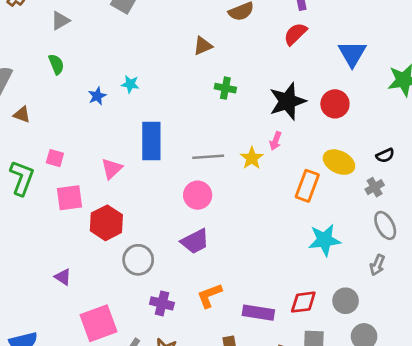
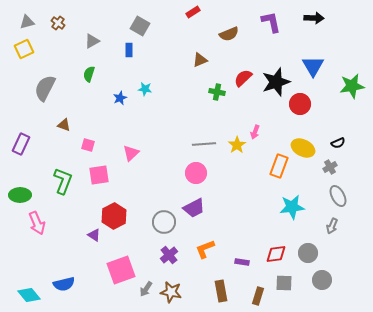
red semicircle: (295, 34) -> (243, 78), moved
green semicircle: (56, 64) -> (89, 74), turned -140
black star: (287, 101) -> (276, 82), moved
brown triangle: (22, 114) -> (64, 125), moved
blue rectangle: (151, 141) -> (129, 50), moved, size x0.5
green L-shape: (22, 178) -> (63, 181), moved
red hexagon: (106, 223) -> (114, 216), moved
gray circle: (138, 260) -> (164, 222), moved
purple cross: (162, 303) -> (169, 255), turned 36
purple rectangle: (258, 313) -> (242, 262), size x0.6

